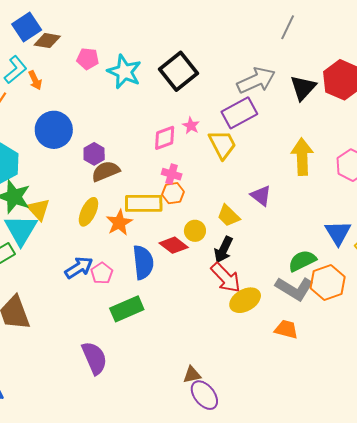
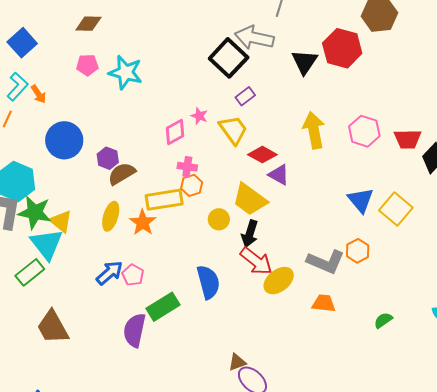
brown diamond: (47, 41) -> (88, 24), moved
black square: (178, 71) -> (229, 58), moved
gray arrow: (256, 80) -> (254, 38), moved, turned -135
purple rectangle: (239, 113) -> (245, 96), size x0.6
yellow trapezoid: (228, 216) -> (250, 199), size x1.5
red diamond: (174, 245) -> (262, 155), moved
green semicircle: (302, 261) -> (383, 320), moved, size x0.7
blue semicircle: (143, 262) -> (208, 282), moved
orange hexagon: (328, 282) -> (358, 251), size x0.7
purple semicircle: (94, 358) -> (135, 330), moved, turned -136

